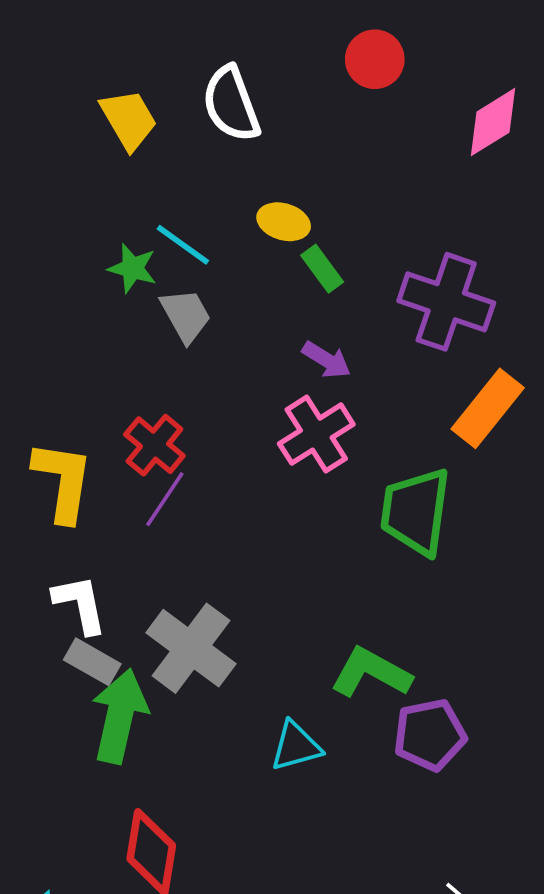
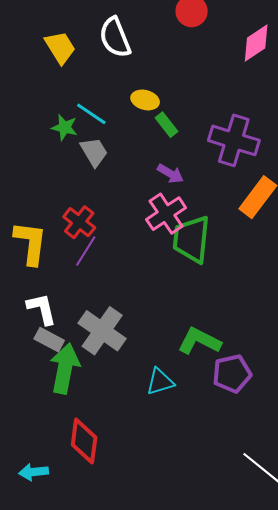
green trapezoid: (416, 511) -> (192, 239), moved

